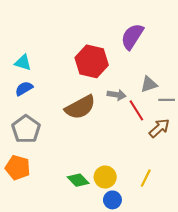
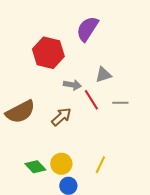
gray line: (167, 100) -> (120, 103), moved
brown semicircle: (80, 107) -> (20, 112), moved
brown arrow: (159, 128) -> (61, 117), moved

